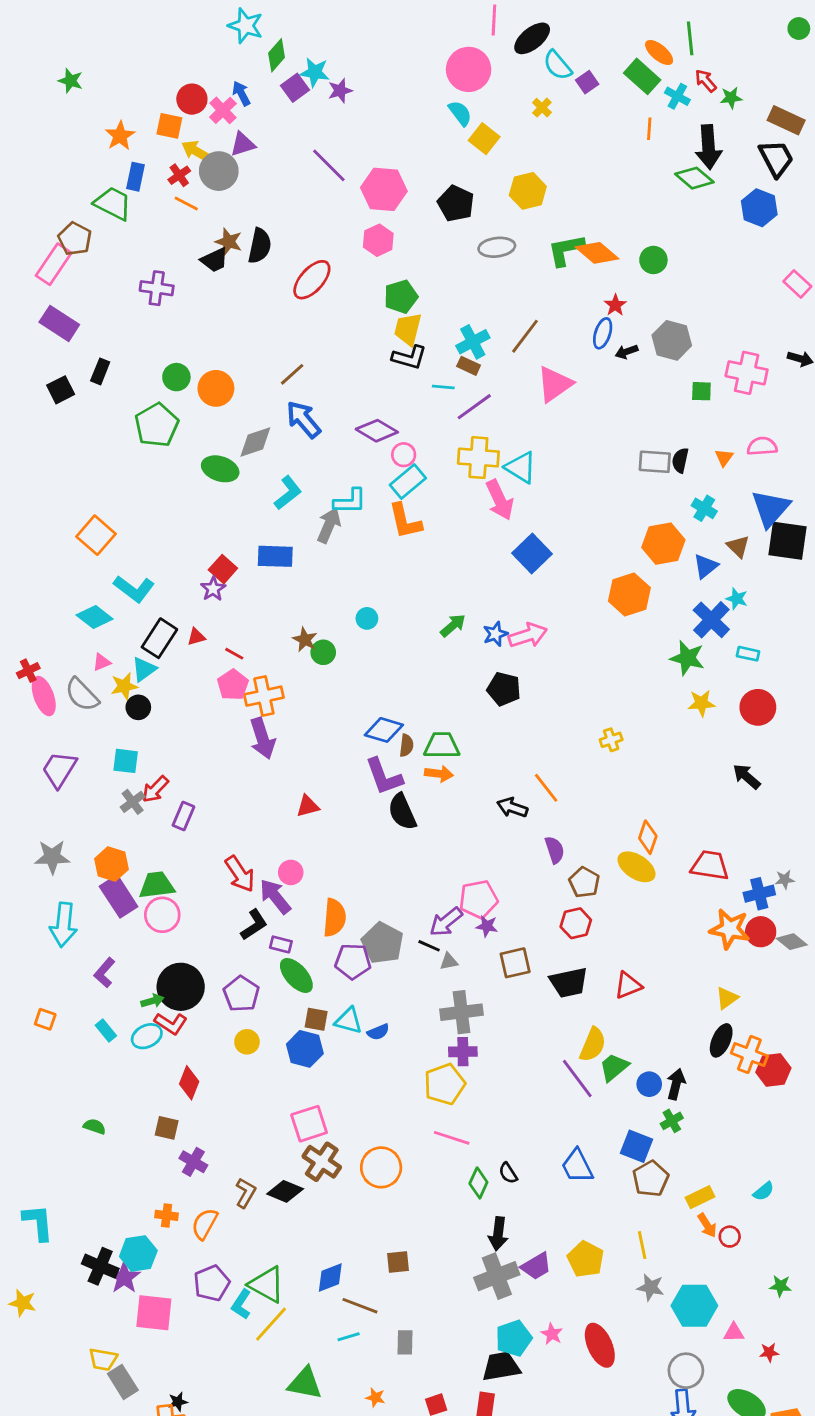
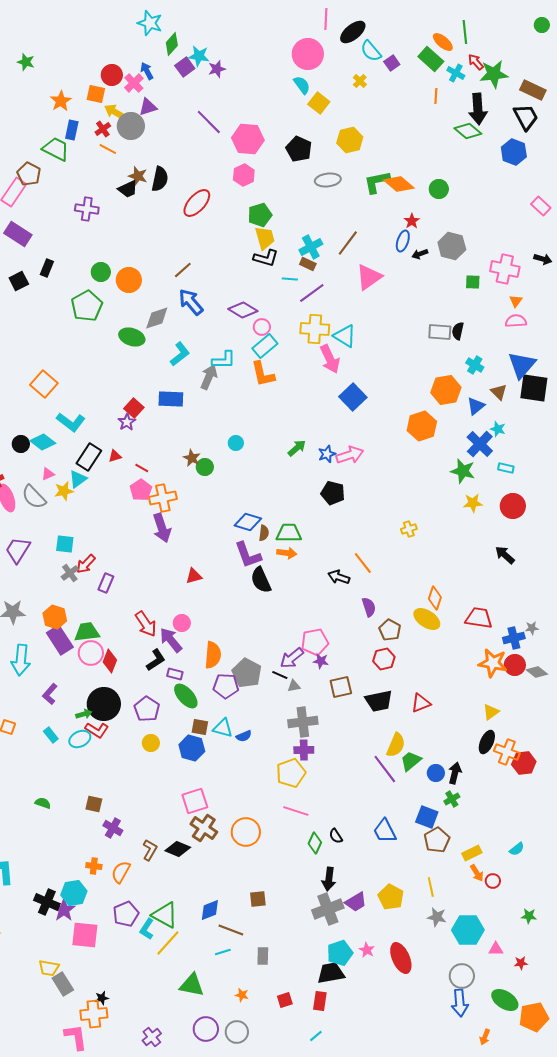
green star: (731, 98) -> (494, 74), size x1.8
yellow trapezoid: (408, 329) -> (265, 238), turned 150
orange triangle: (724, 458) -> (516, 301), moved
black circle: (138, 707) -> (21, 444), moved
red diamond: (189, 1083) -> (110, 661), moved

